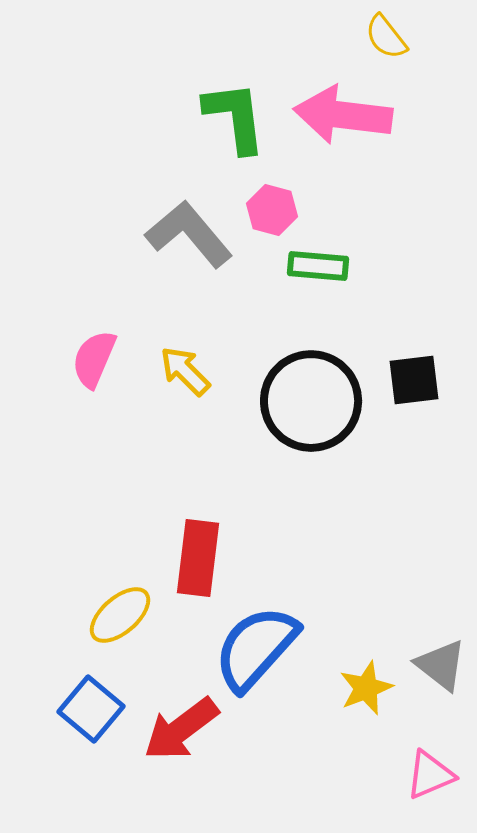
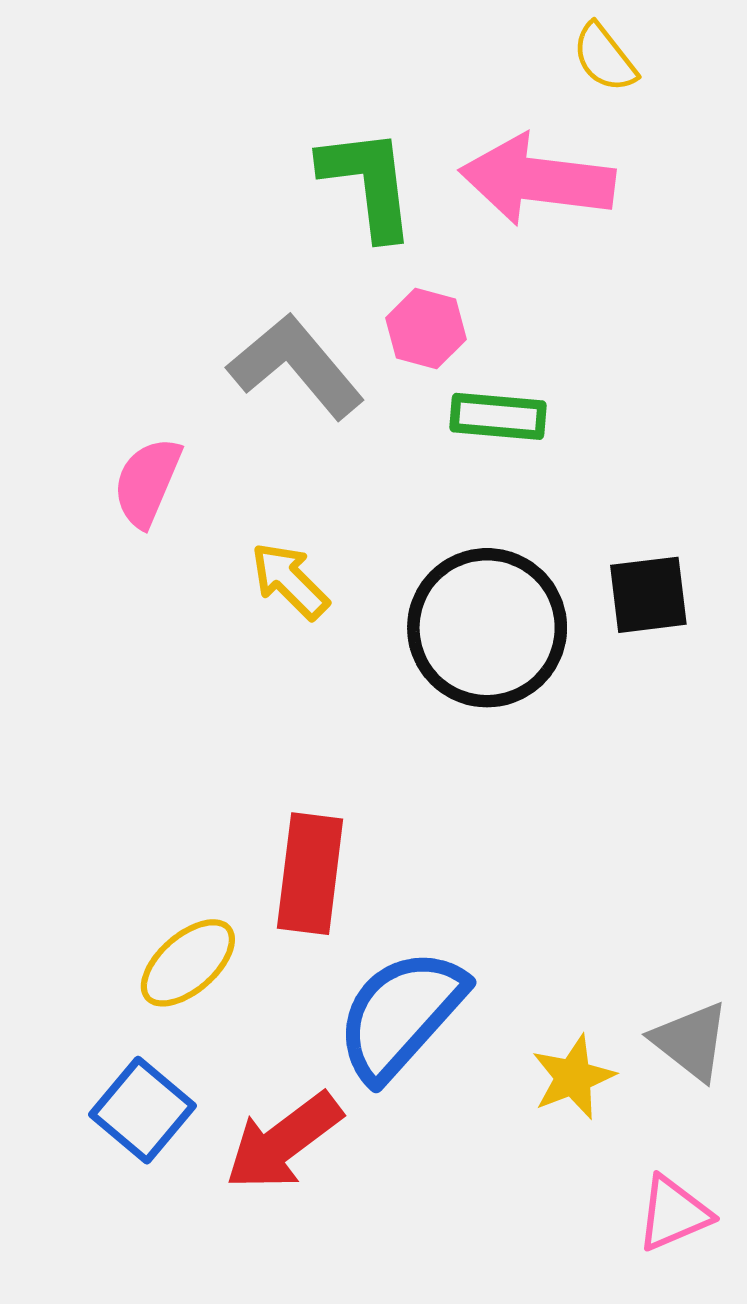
pink semicircle: (94, 359) -> (147, 482), moved

